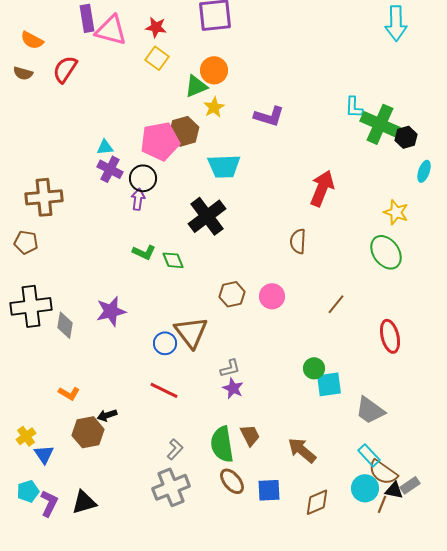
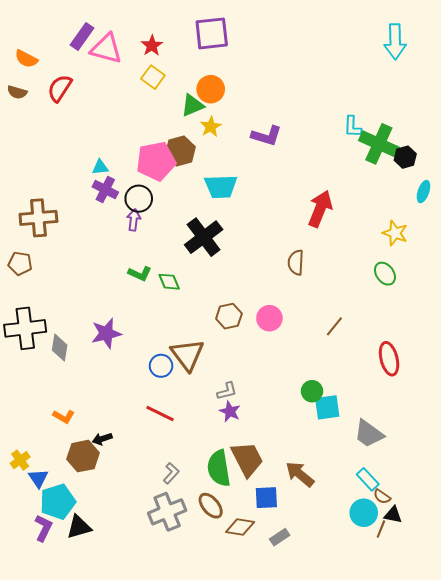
purple rectangle: (87, 18) -> (82, 36), turned 44
red star: (156, 27) -> (152, 46), turned 30
green ellipse: (386, 252) -> (385, 274), size x0.7
brown trapezoid: (250, 435) -> (247, 459), size x1.6
brown semicircle: (383, 472) -> (382, 497), size x0.6
brown ellipse: (232, 481) -> (211, 506), moved
gray rectangle: (410, 485) -> (280, 537), moved
blue square: (269, 490) -> (266, 498), moved
cyan pentagon: (28, 491) -> (58, 502), moved, size x1.6
brown diamond: (317, 502) -> (240, 527), moved, turned 32

